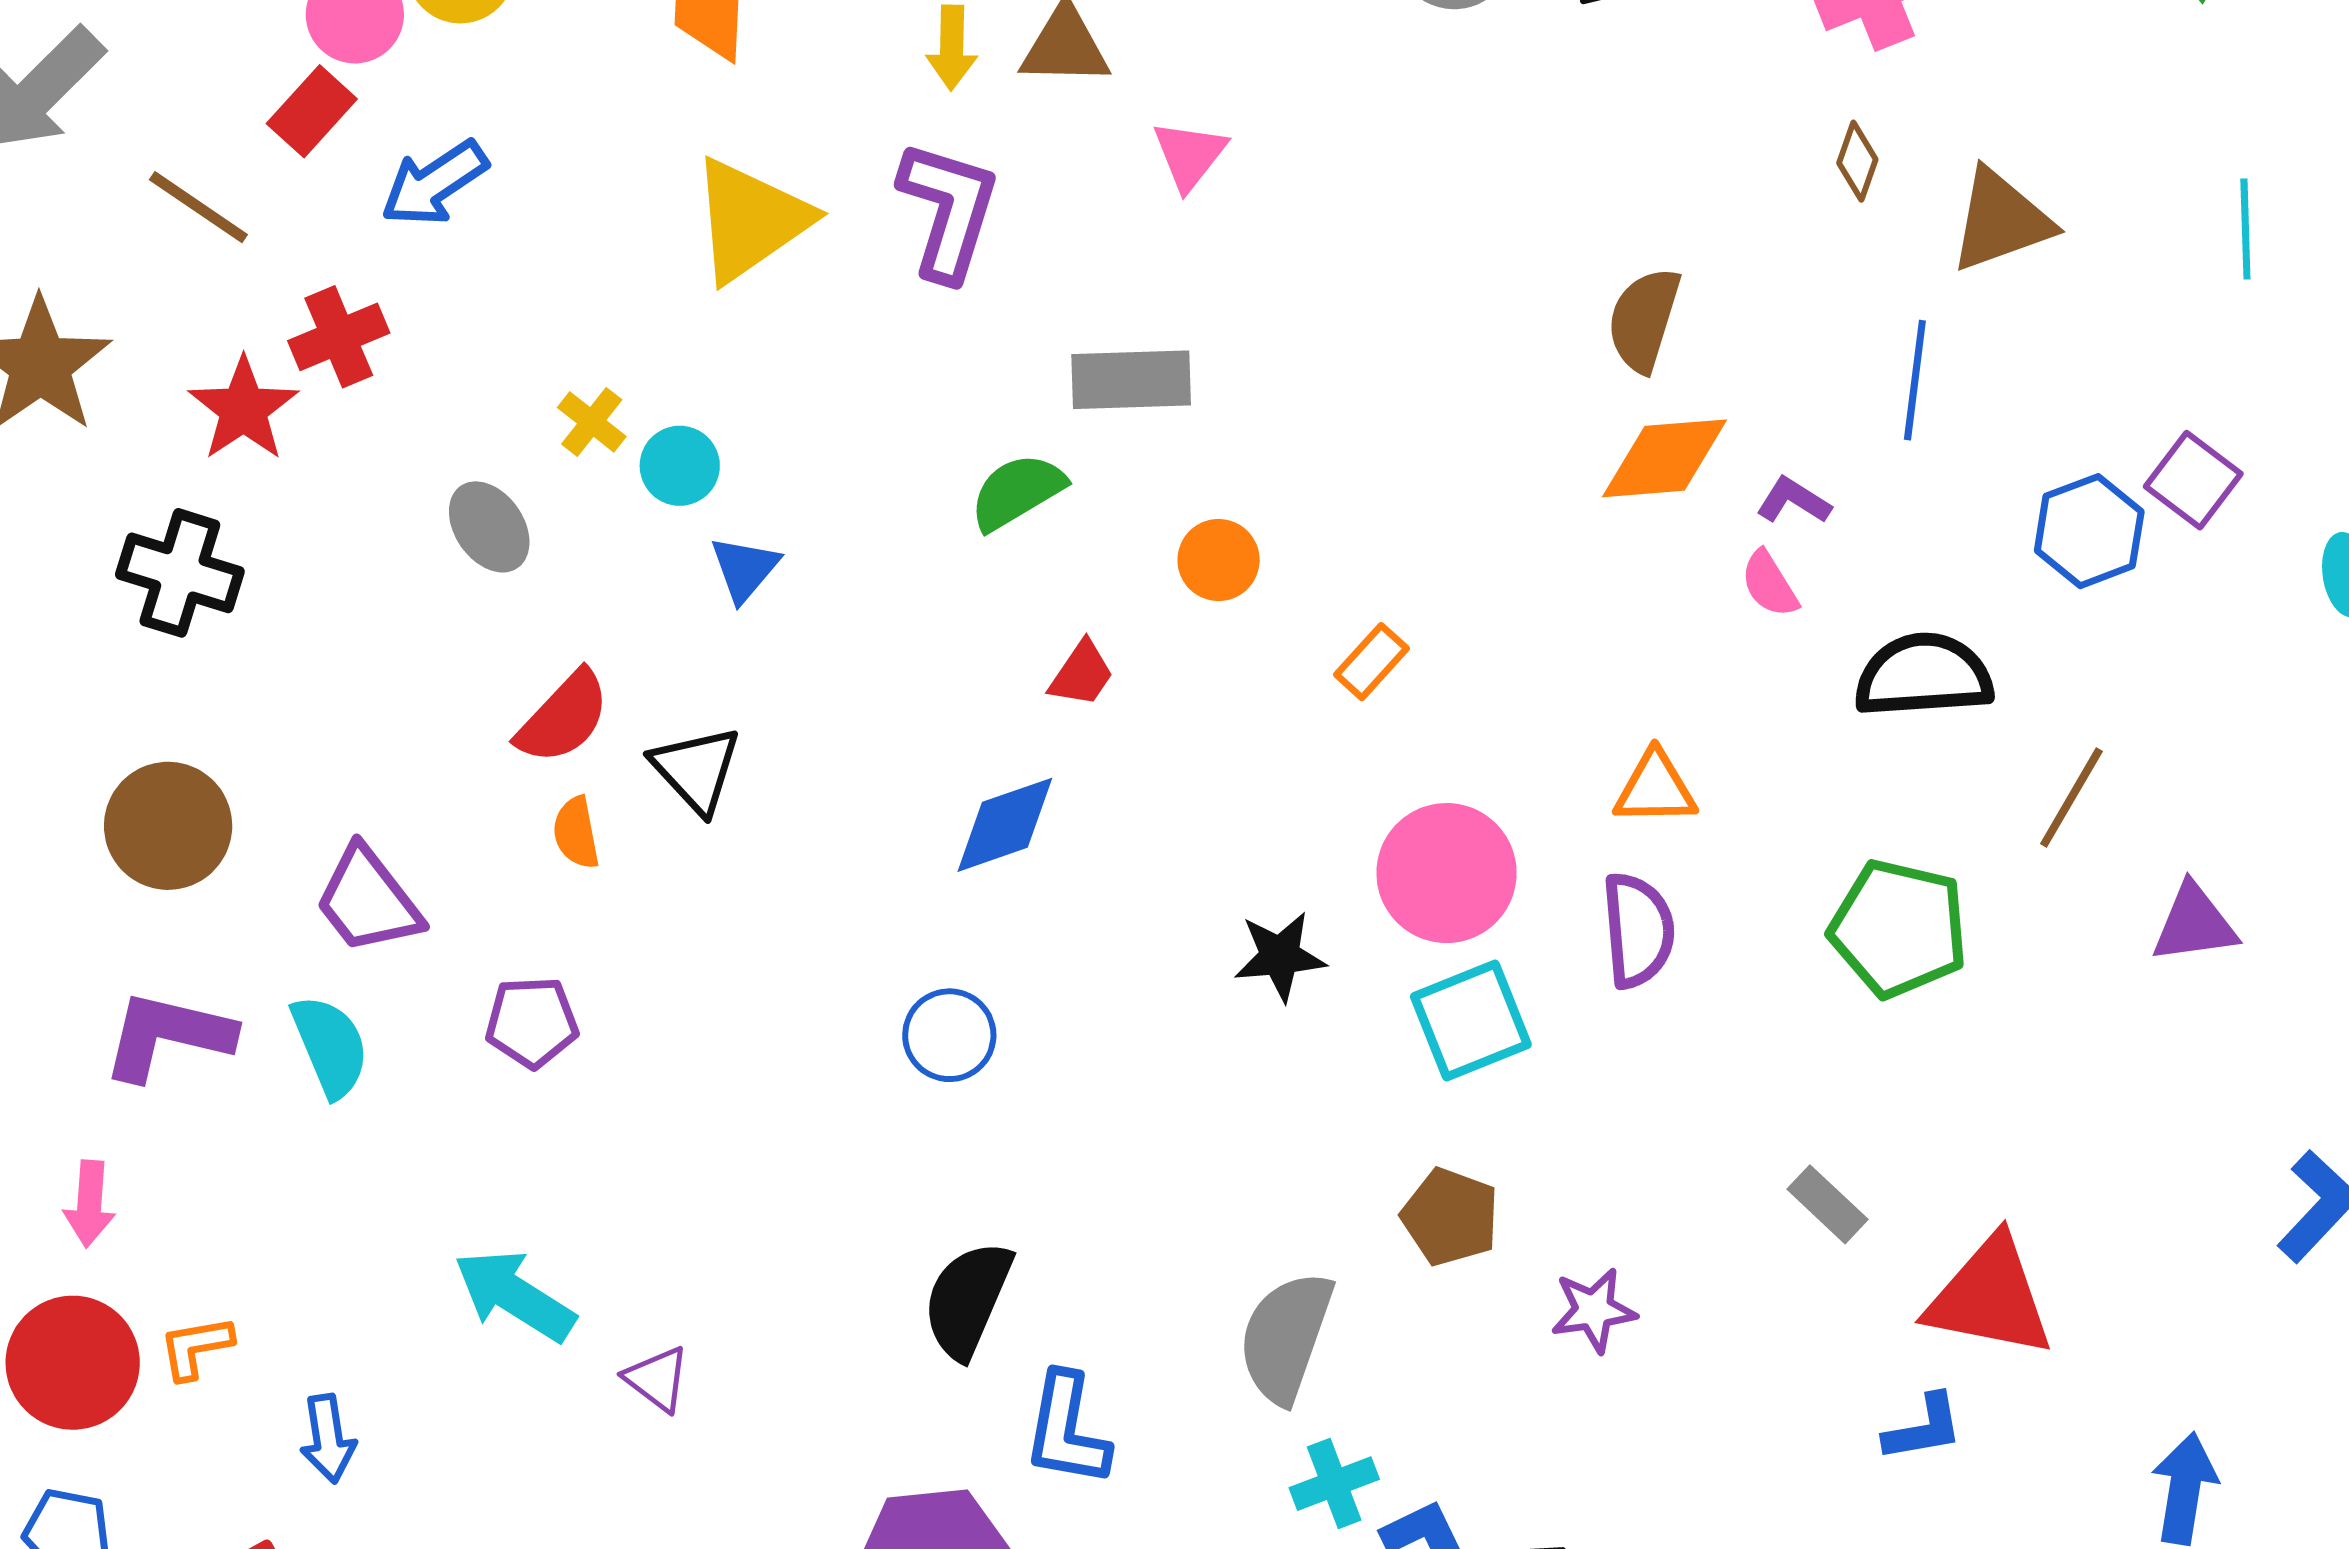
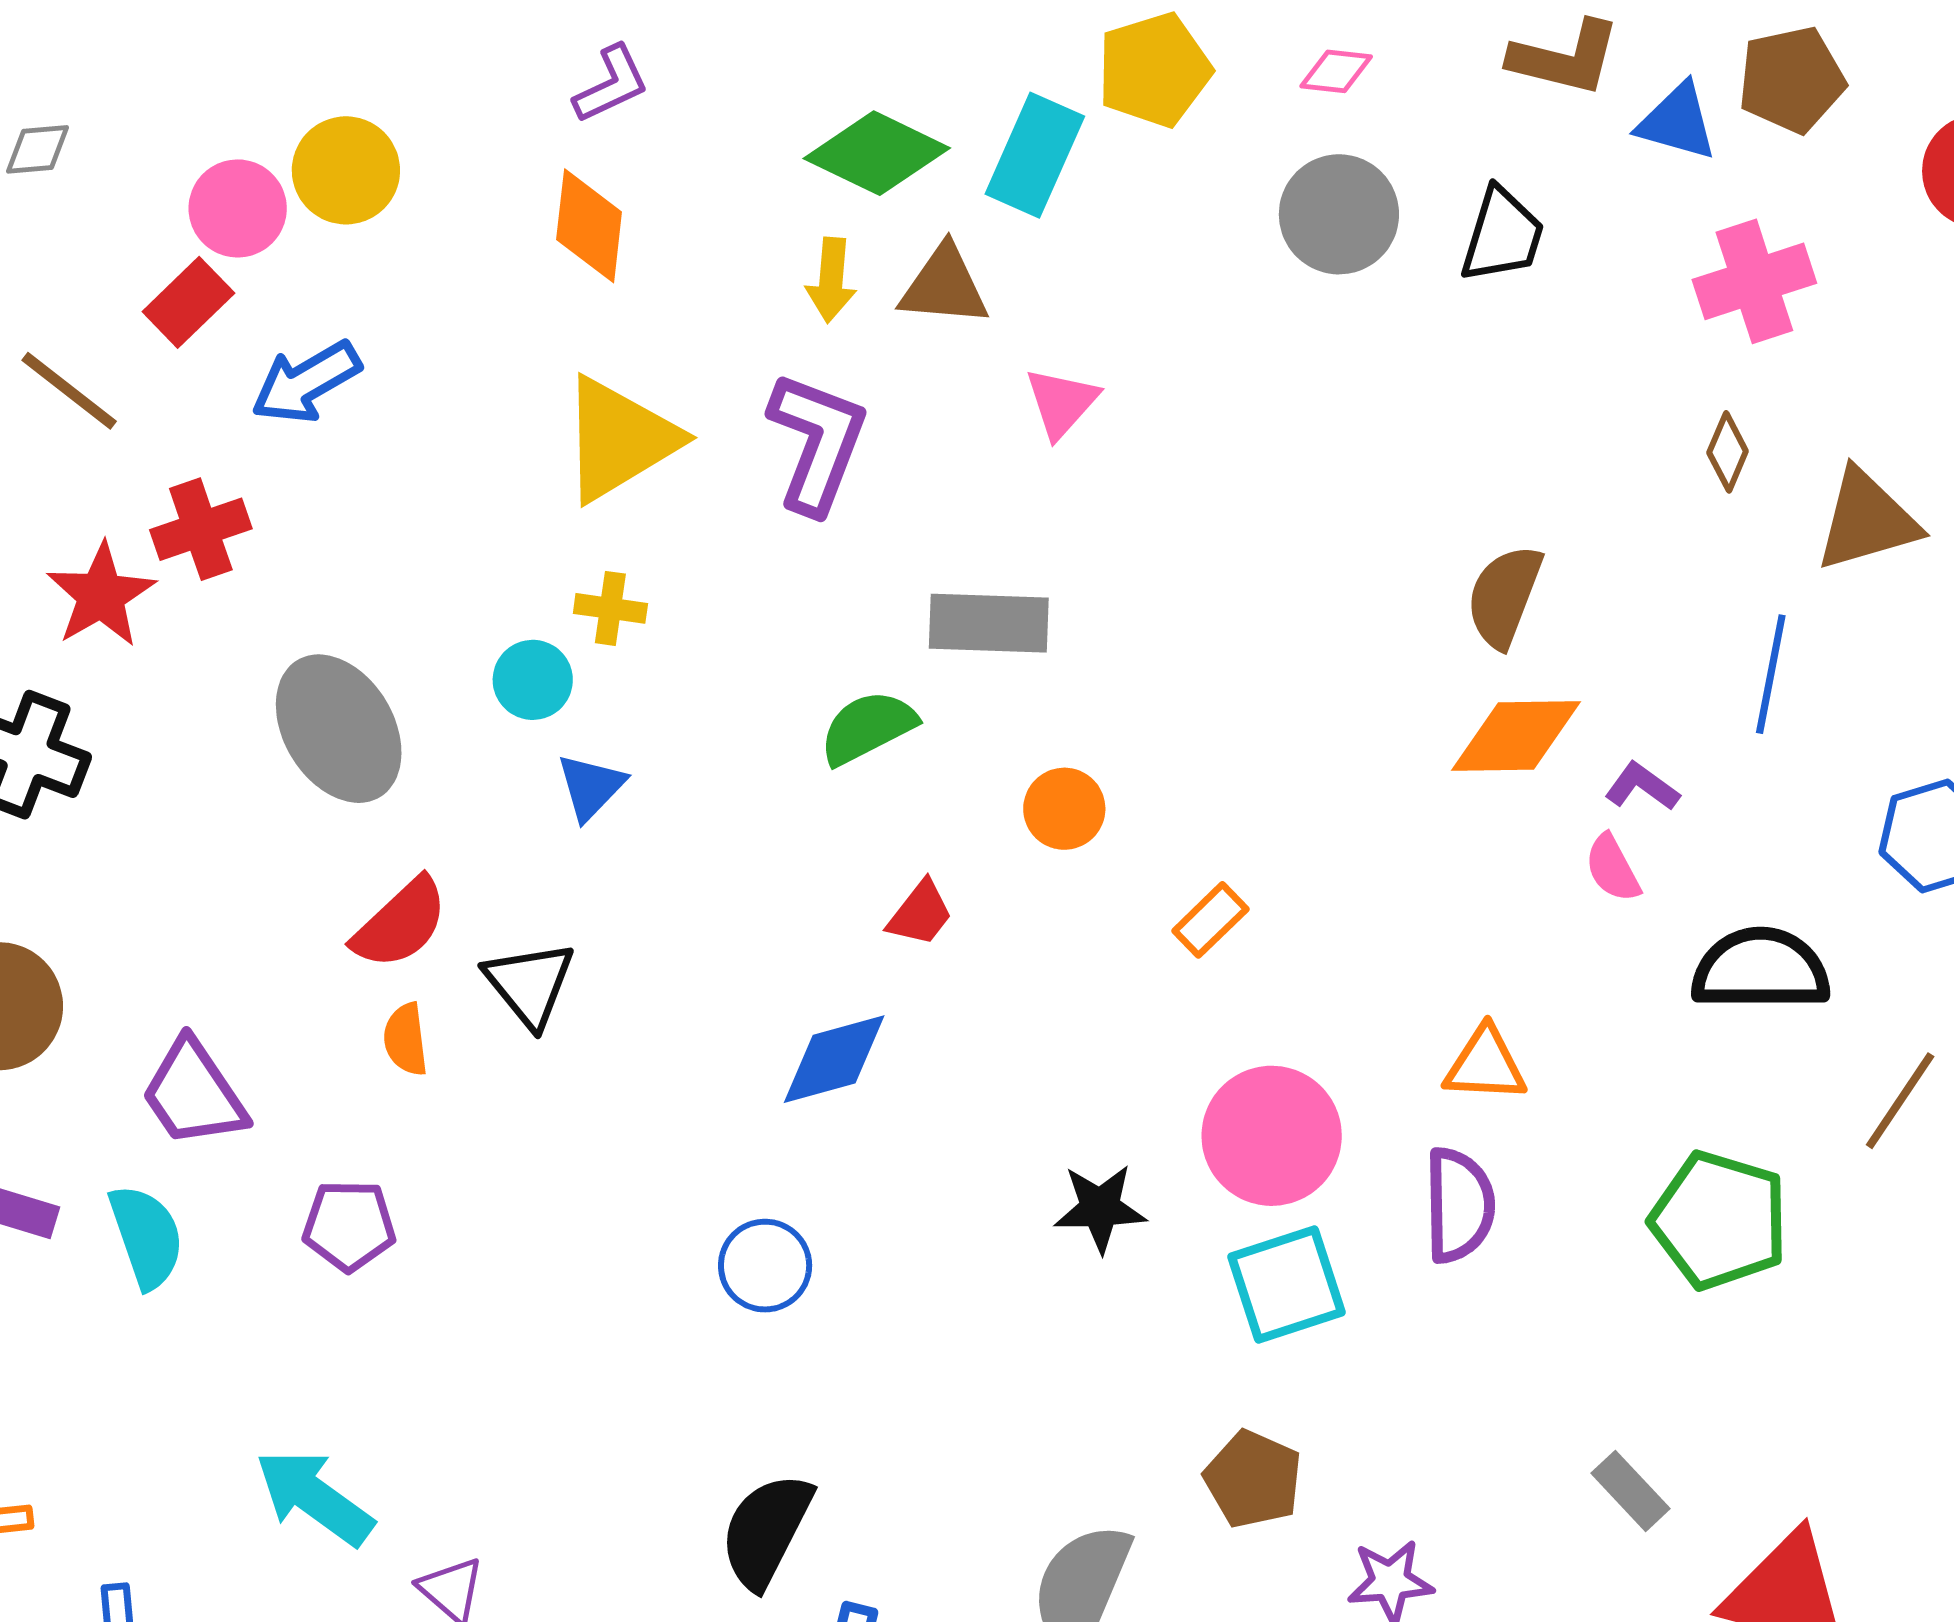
yellow cross: (592, 422) -> (610, 608), moved, turned -34
gray ellipse: (489, 527) -> (339, 729), size x1.6

